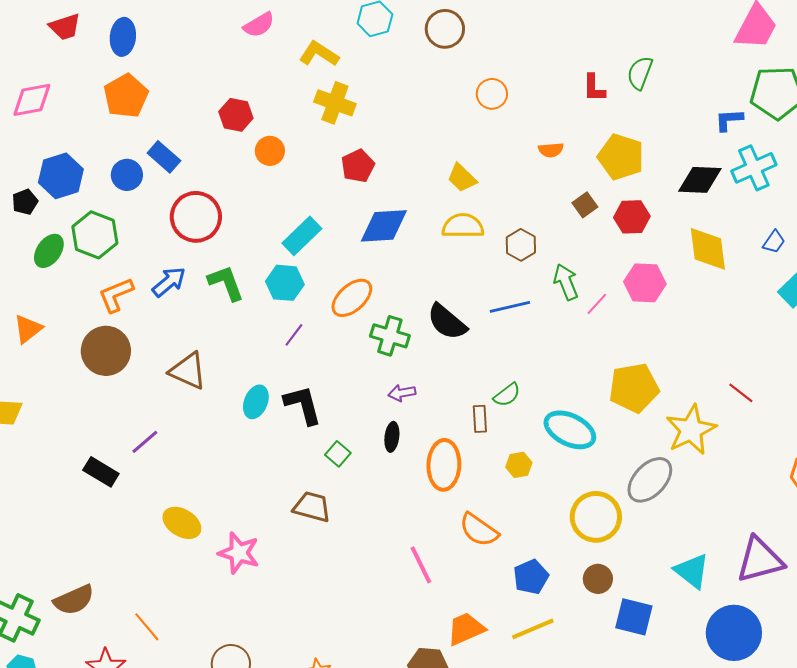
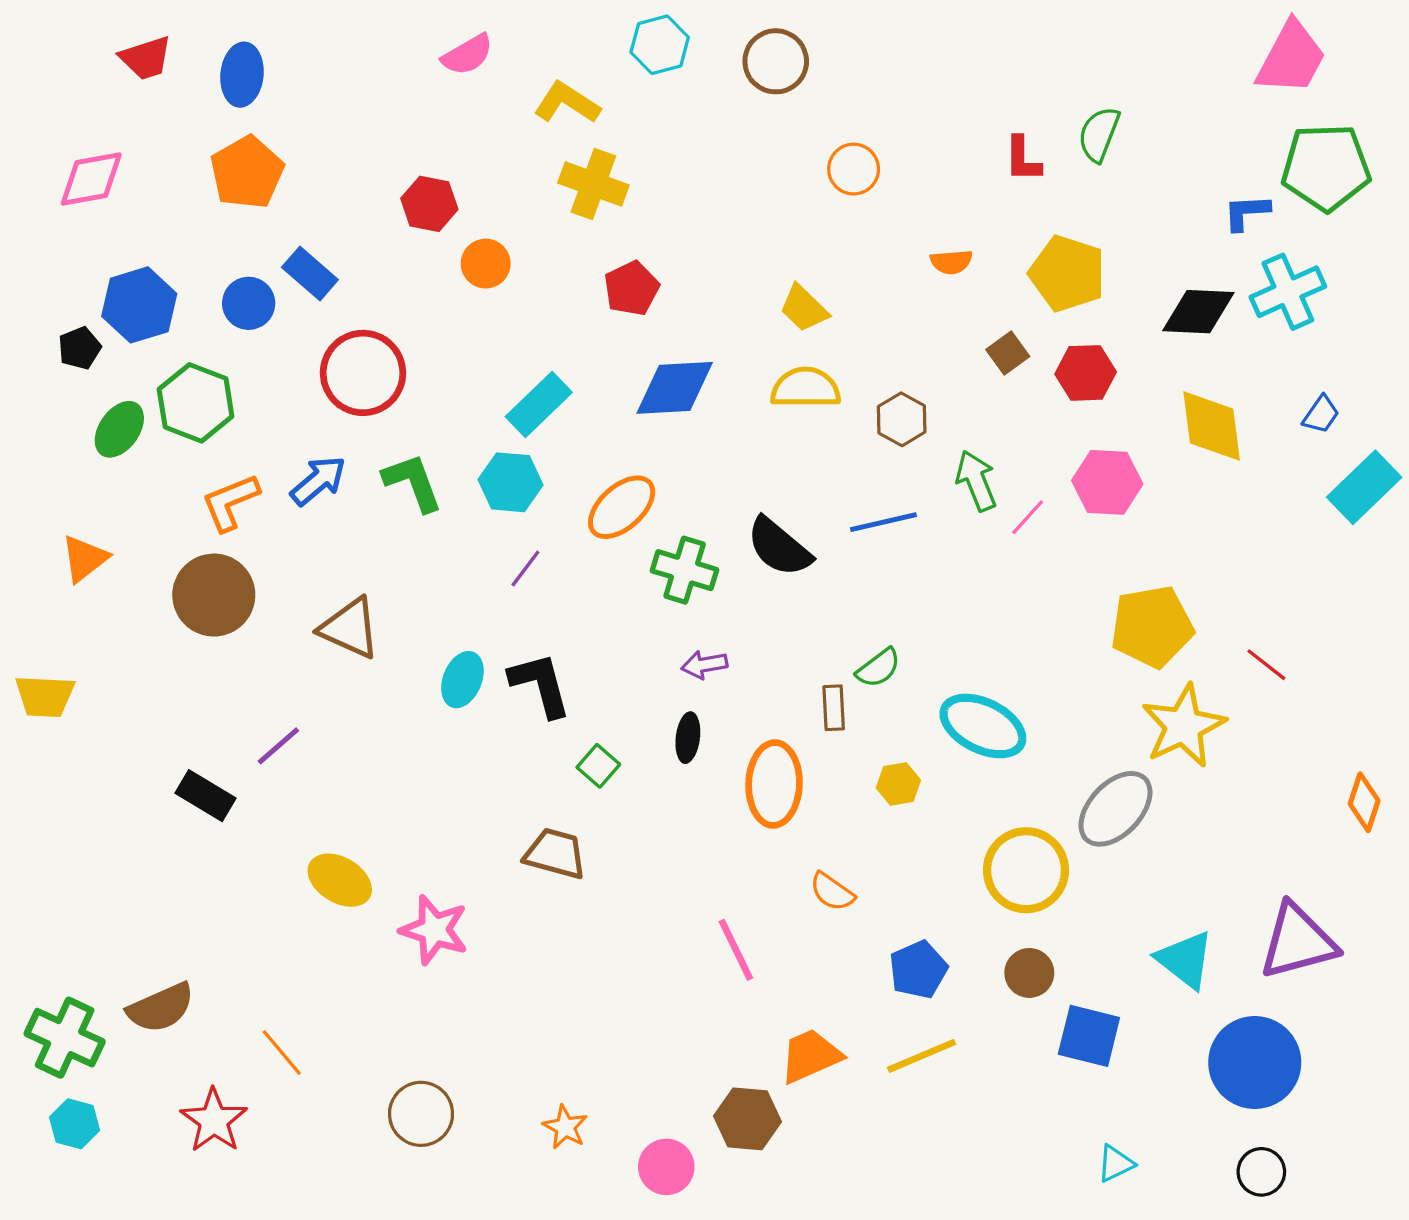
yellow pentagon: (634, 388) -> (1152, 627), moved
orange semicircle: (479, 530) -> (832, 892), size x0.7

